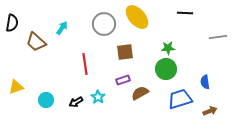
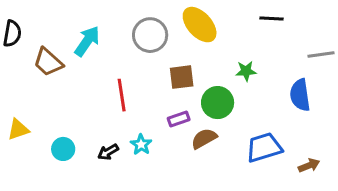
cyan arrow: (62, 28) -> (87, 41), size x1.5
green circle: (166, 69) -> (218, 103), moved
blue semicircle: (205, 82) -> (300, 95), moved, size x1.5

